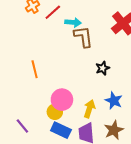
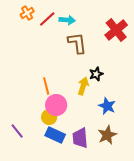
cyan arrow: (73, 22) -> (67, 20), moved
orange line: (35, 69) -> (46, 86), moved
yellow arrow: (89, 109) -> (83, 86), moved

